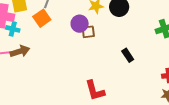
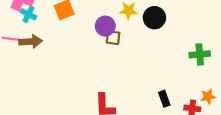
black rectangle: (128, 55) -> (164, 99), moved

